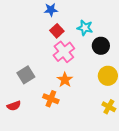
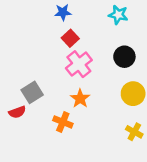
cyan star: (85, 28) -> (118, 15), moved
red semicircle: (14, 106) -> (17, 112), moved

